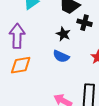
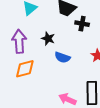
black star: (63, 34) -> (48, 39), moved

